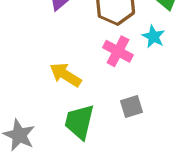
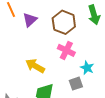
cyan star: (153, 37) -> (87, 68), moved

